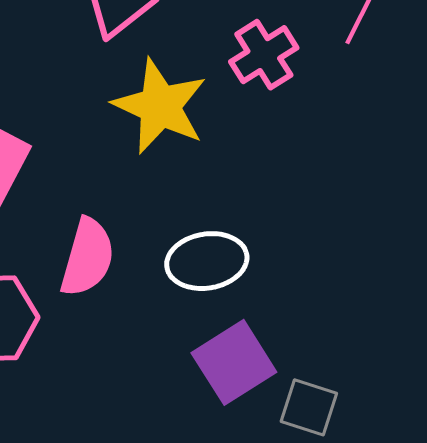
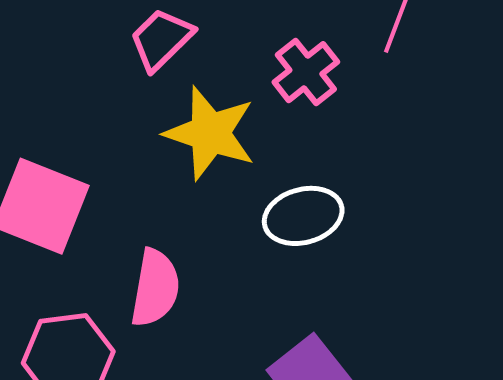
white ellipse: (207, 261) -> (303, 216), moved

